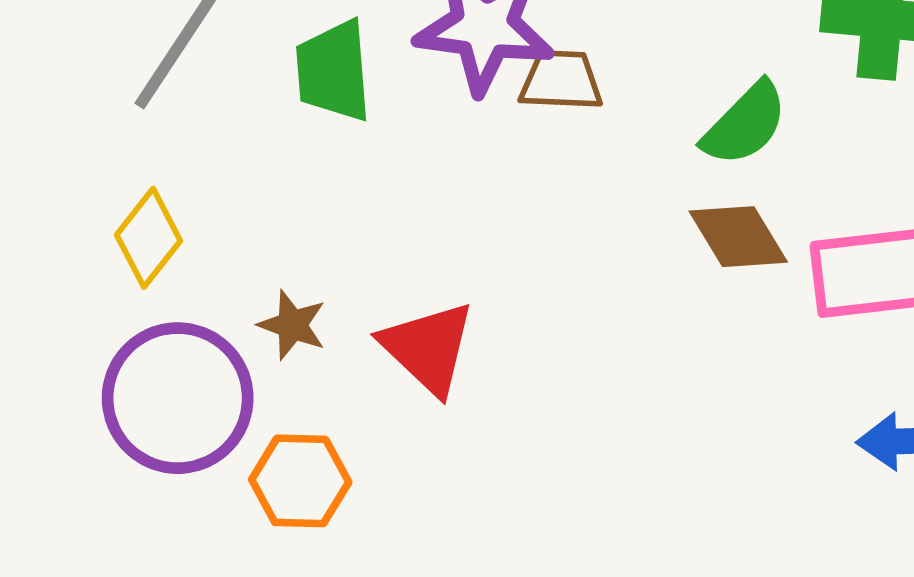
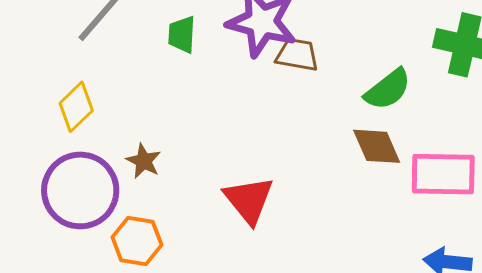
green trapezoid: (334, 71) -> (182, 34), size x0.7
red triangle: (428, 348) -> (249, 200), moved

